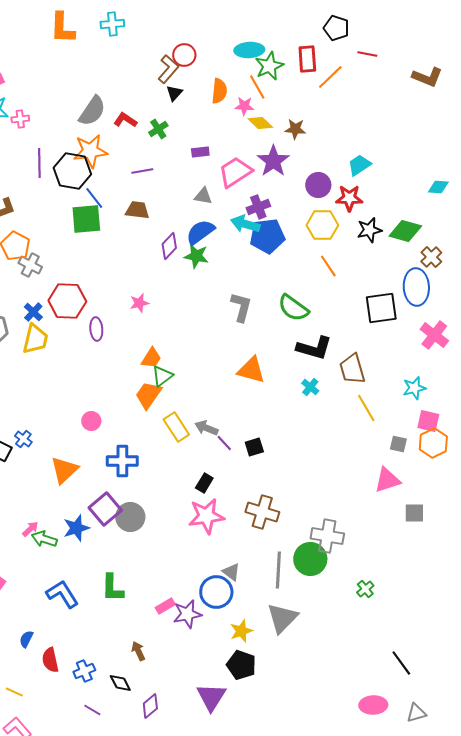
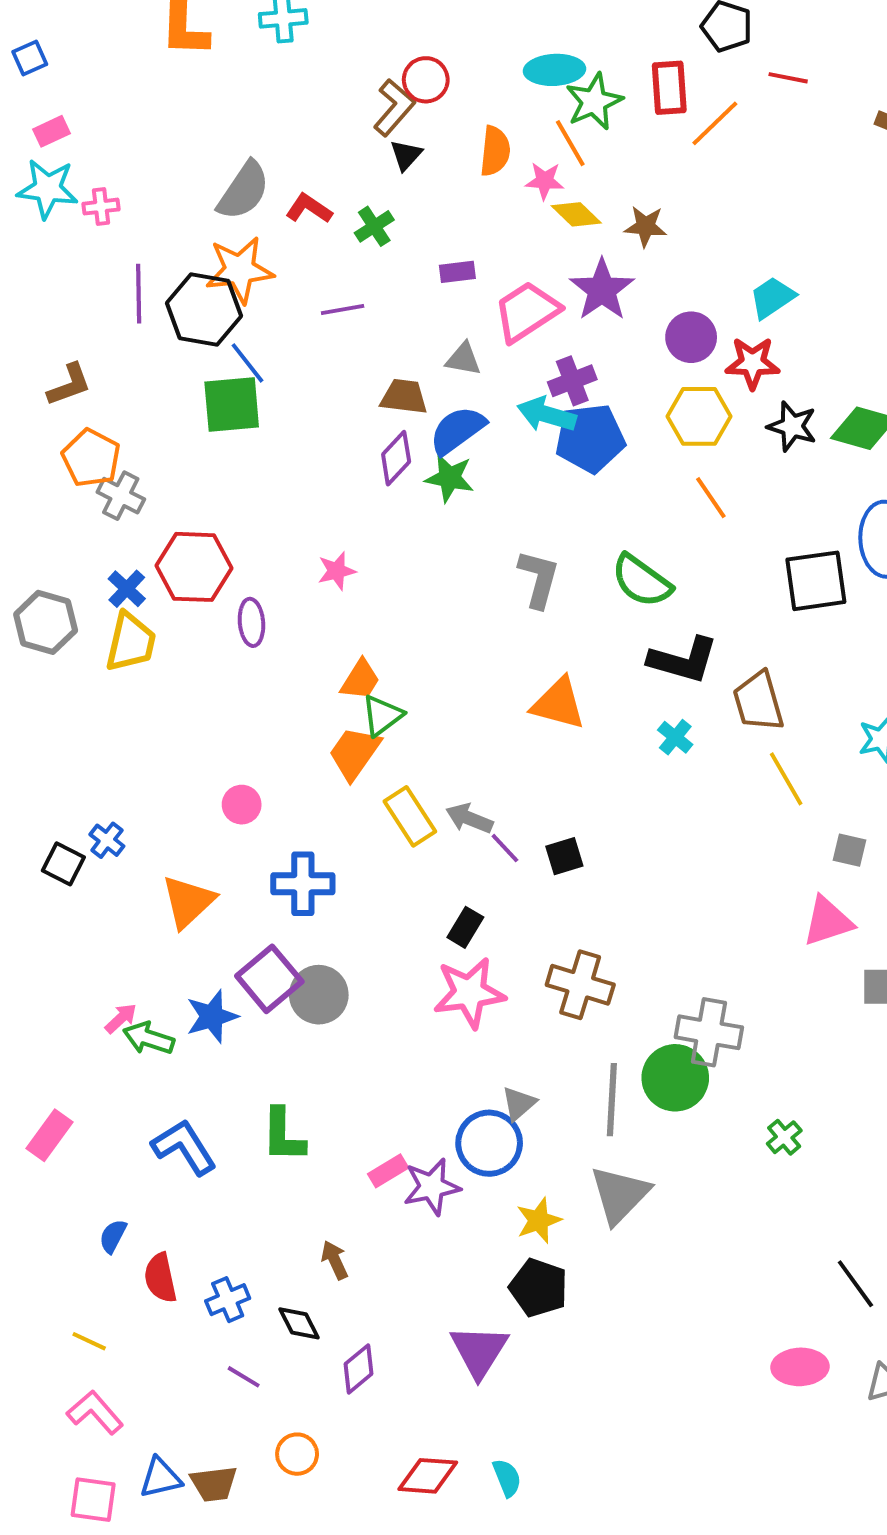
brown trapezoid: (137, 210) -> (404, 397), moved
black star: (369, 230) -> (792, 426), turned 30
gray triangle: (231, 572) -> (519, 1104), turned 42

